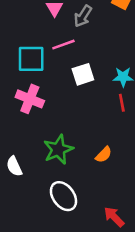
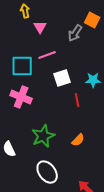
gray arrow: (83, 16) -> (75, 33), moved
red line: (122, 103) -> (77, 100), moved

